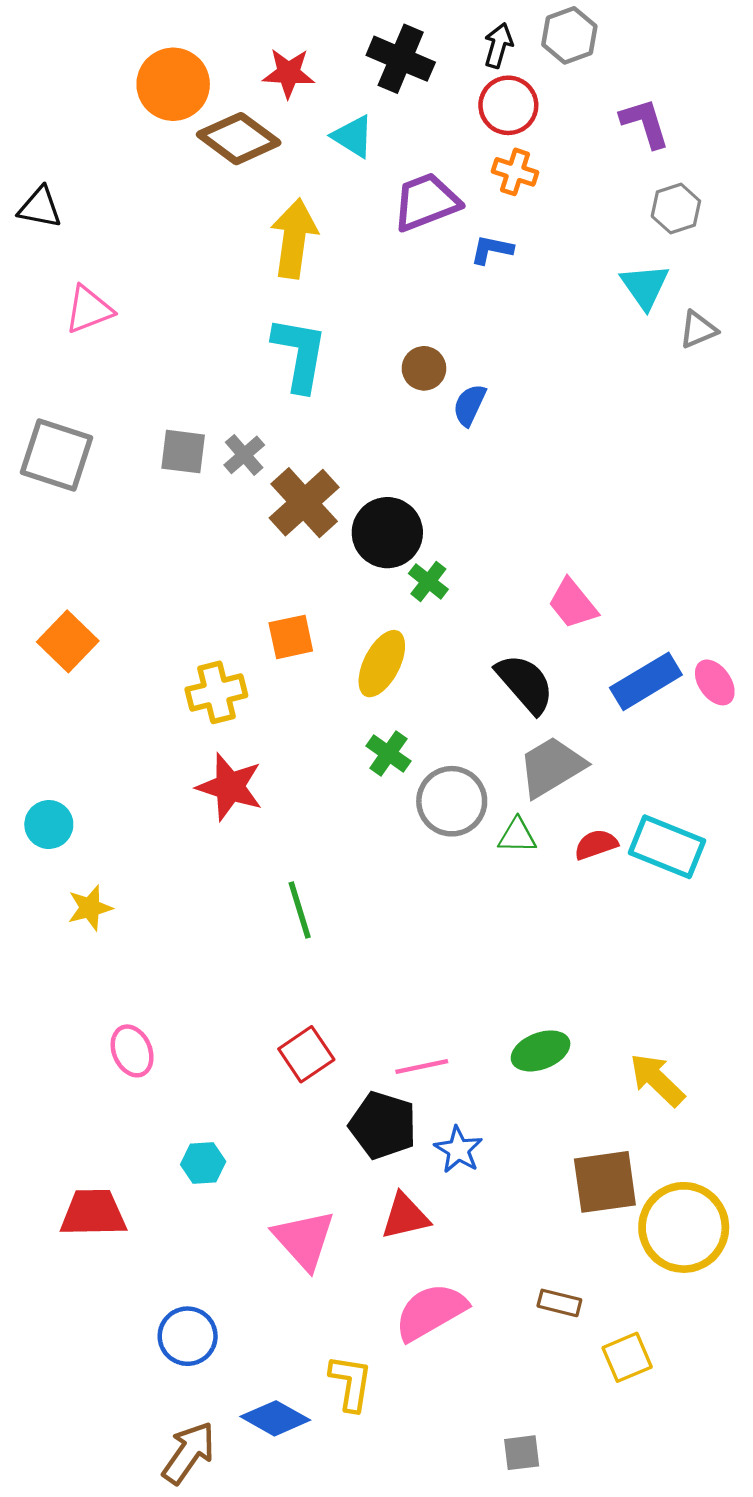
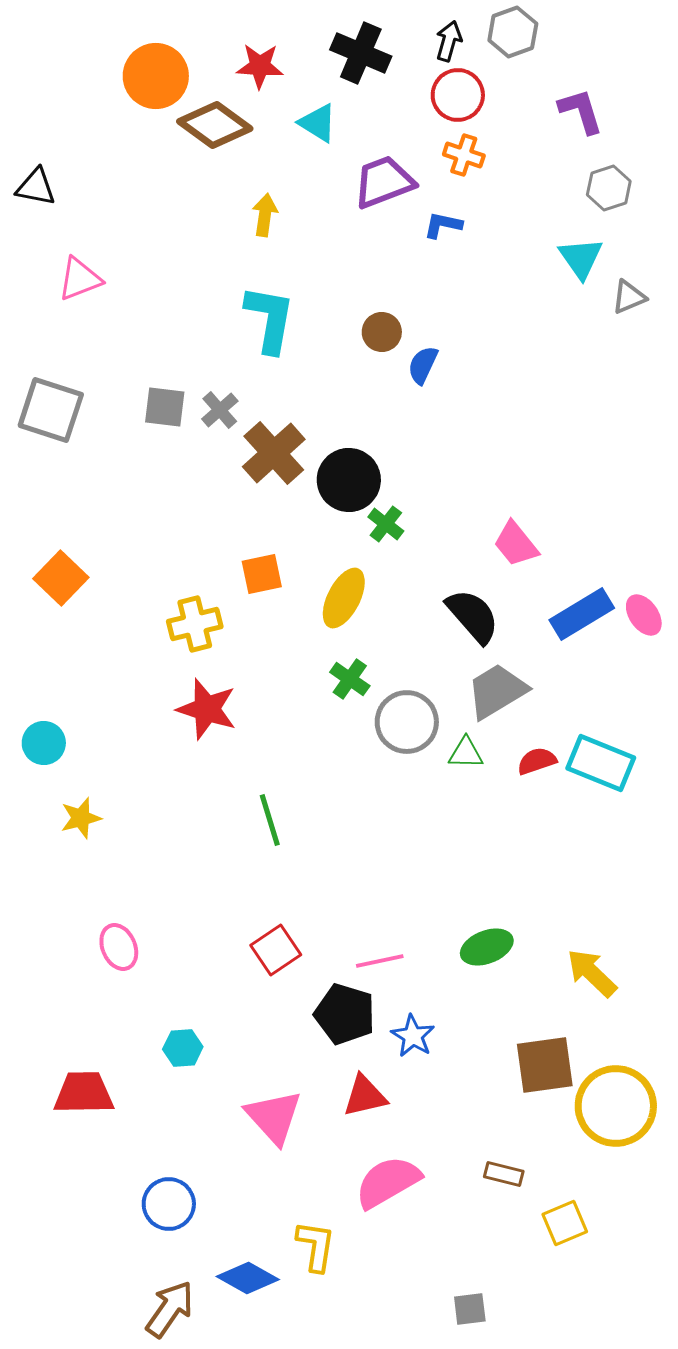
yellow arrow: (294, 239) -> (265, 215), size x0.6

